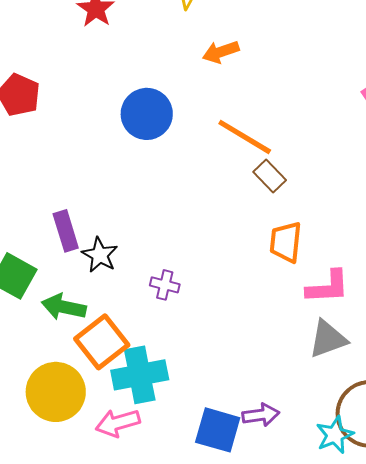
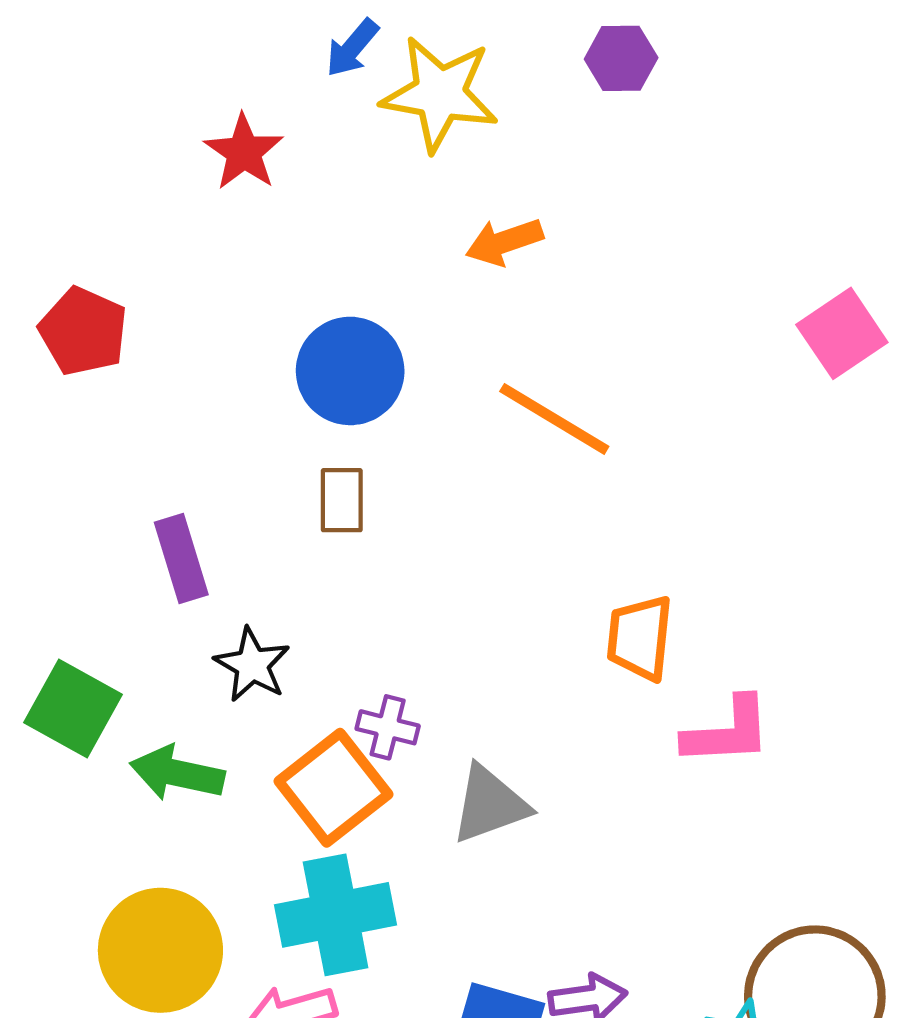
brown rectangle: (270, 176) -> (342, 500), moved, turned 44
purple rectangle: (66, 231) -> (181, 559), moved
gray triangle: (328, 339) -> (490, 804), moved
orange square: (102, 342) -> (333, 788), moved

